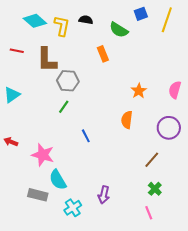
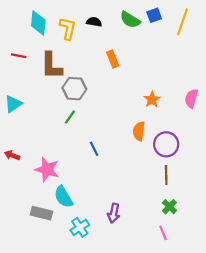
cyan diamond: (35, 21) -> (38, 23), turned 55
green semicircle: (119, 30) -> (130, 20), moved
purple circle: (169, 128) -> (166, 144), moved
brown line: (152, 160) -> (166, 175), turned -42

